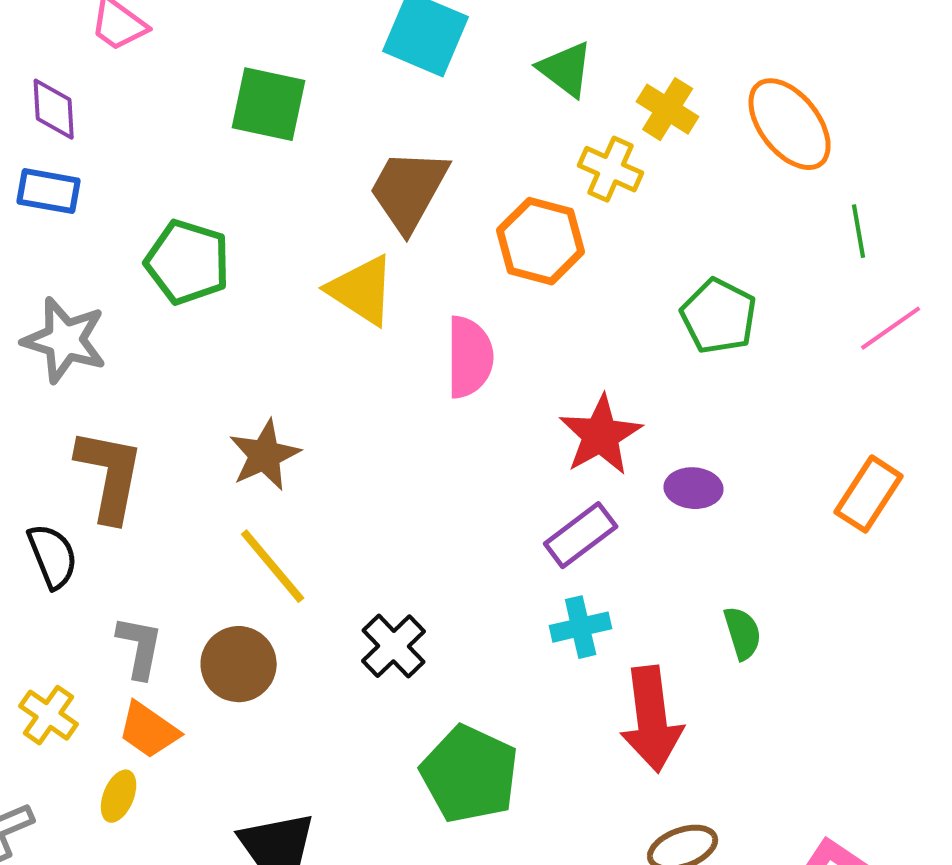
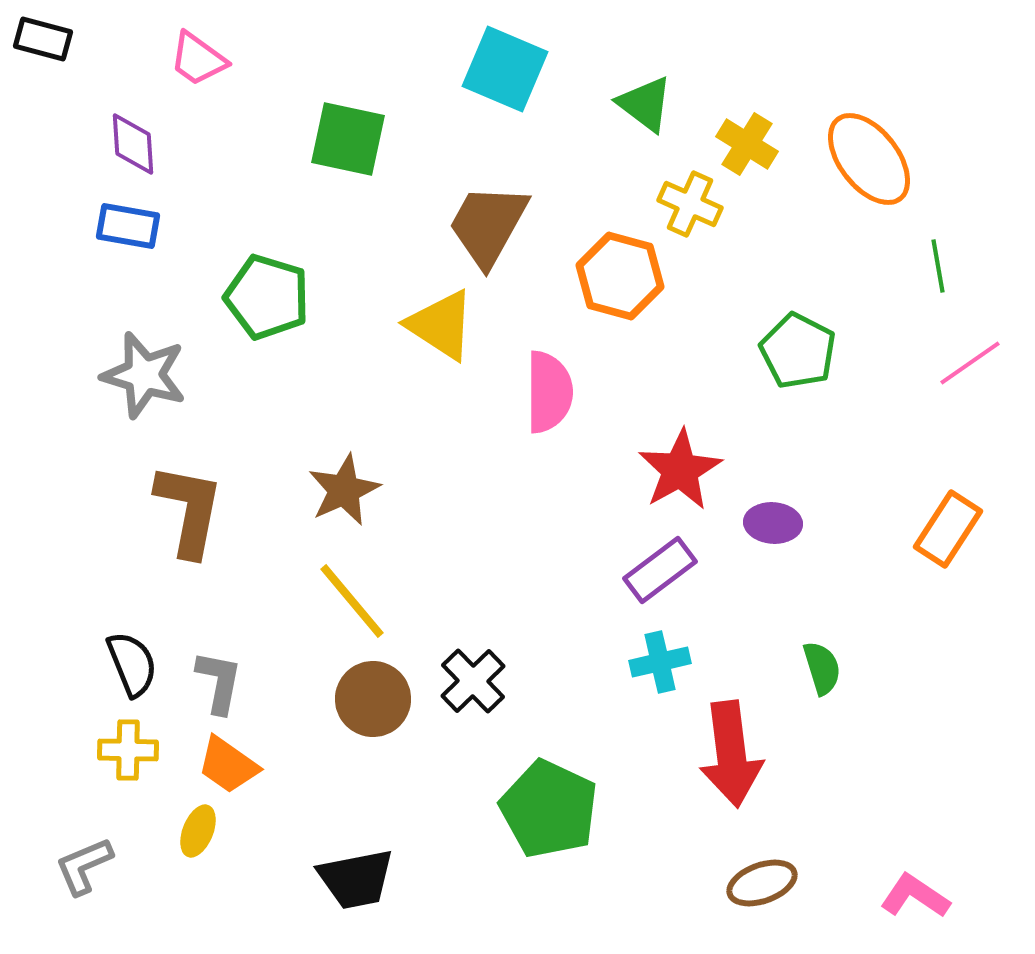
black semicircle: (53, 556) -> (132, 664), moved
brown circle: (239, 664) -> (373, 699), moved
yellow cross: (49, 715) -> (128, 750), turned -34

